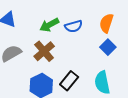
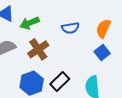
green arrow: (49, 25) -> (30, 23), moved

